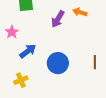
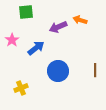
purple arrow: (58, 19) -> (58, 27), turned 36
blue arrow: (28, 51) -> (36, 48), moved

